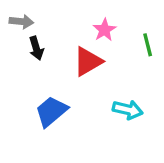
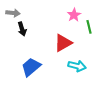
pink star: (104, 30) -> (74, 15), moved
red triangle: (88, 61) -> (63, 43), moved

